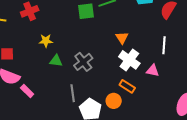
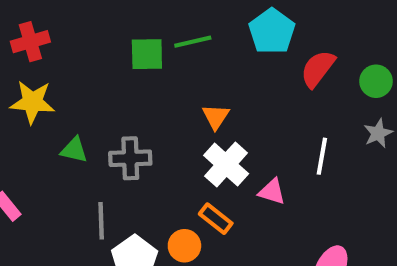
yellow star: (46, 41) -> (32, 102), moved, size x1.5
white line: (164, 45) -> (322, 156), moved
gray cross: (83, 62) -> (130, 158), turned 30

